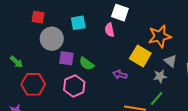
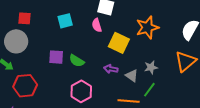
gray circle: (52, 39) -> (16, 41), moved
yellow square: (140, 56) -> (119, 43), moved
gray triangle: (171, 61) -> (132, 76), moved
pink hexagon: (74, 86) -> (81, 91), moved

